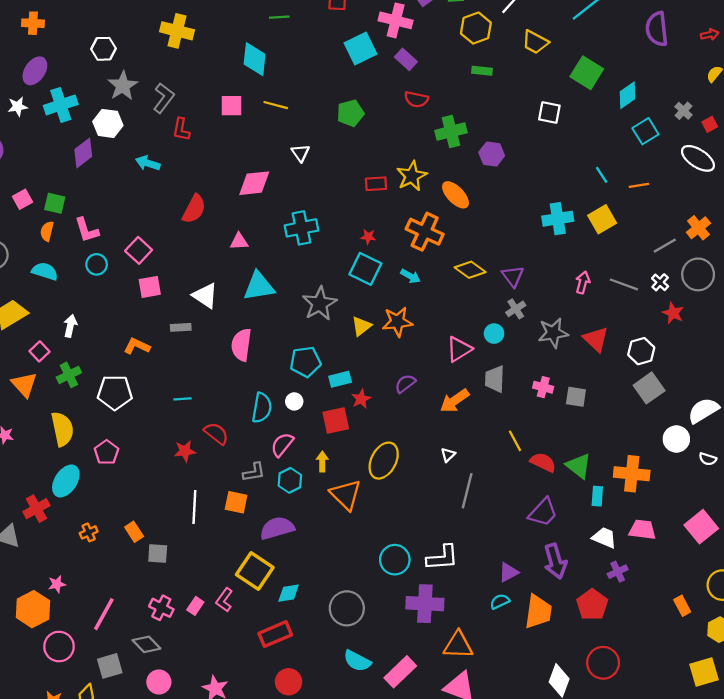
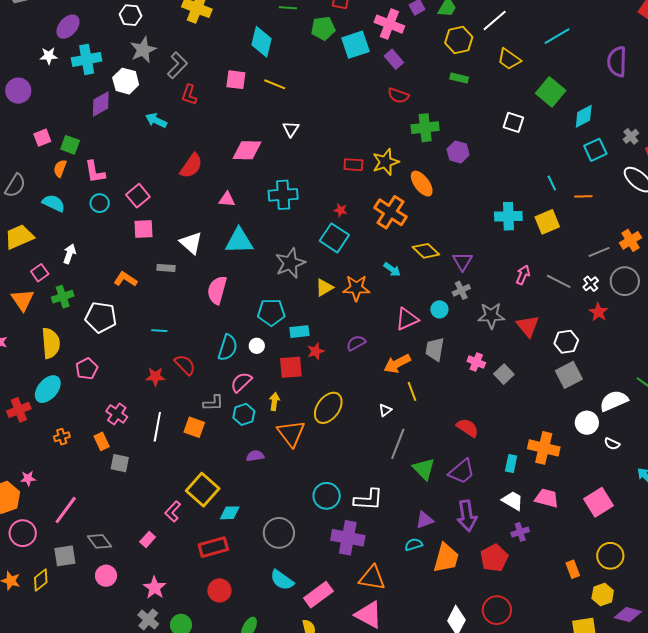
green pentagon: (350, 113) -> (323, 28), moved
cyan arrow: (410, 276) -> (392, 269), moved
gray square: (576, 397) -> (504, 374), turned 30
yellow line: (515, 441) -> (412, 391), moved
green triangle: (579, 466) -> (424, 469), moved
purple semicircle: (277, 528) -> (255, 456), moved, size x0.6
pink rectangle: (195, 606) -> (148, 539), moved
pink cross: (161, 608) -> (117, 414), moved

